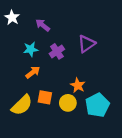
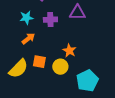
purple triangle: (86, 44) -> (77, 13), turned 36
purple cross: (57, 51) -> (50, 20), turned 32
cyan pentagon: (97, 105) -> (87, 81), moved

